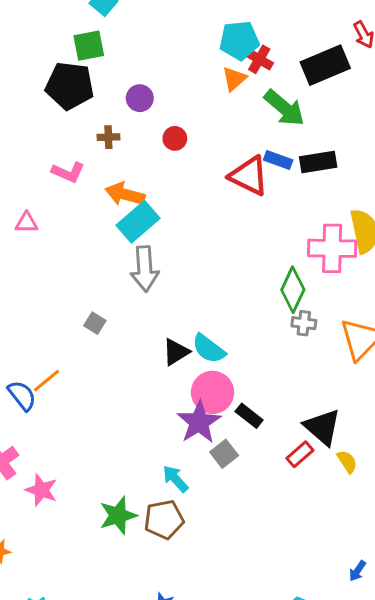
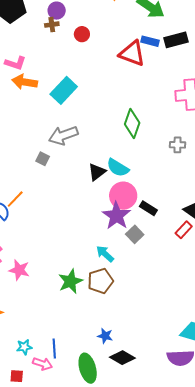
brown cross: (108, 137) -> (52, 25), moved
orange arrow: (125, 194) -> (25, 82), moved
gray arrow: (145, 269) -> (63, 135), moved, turned 80
green diamond: (293, 290) -> (132, 123), moved

